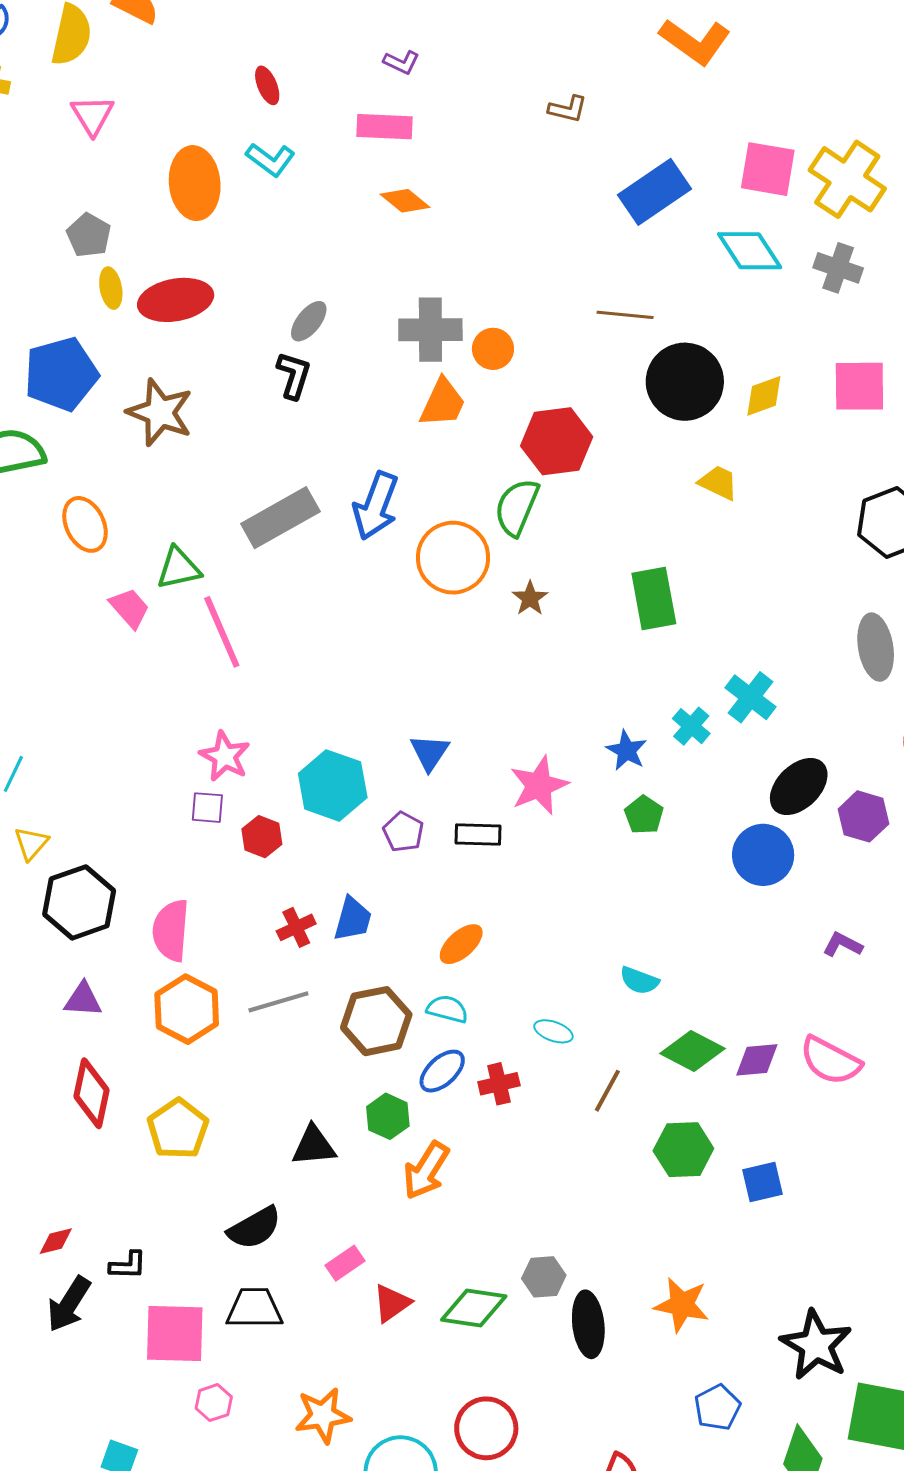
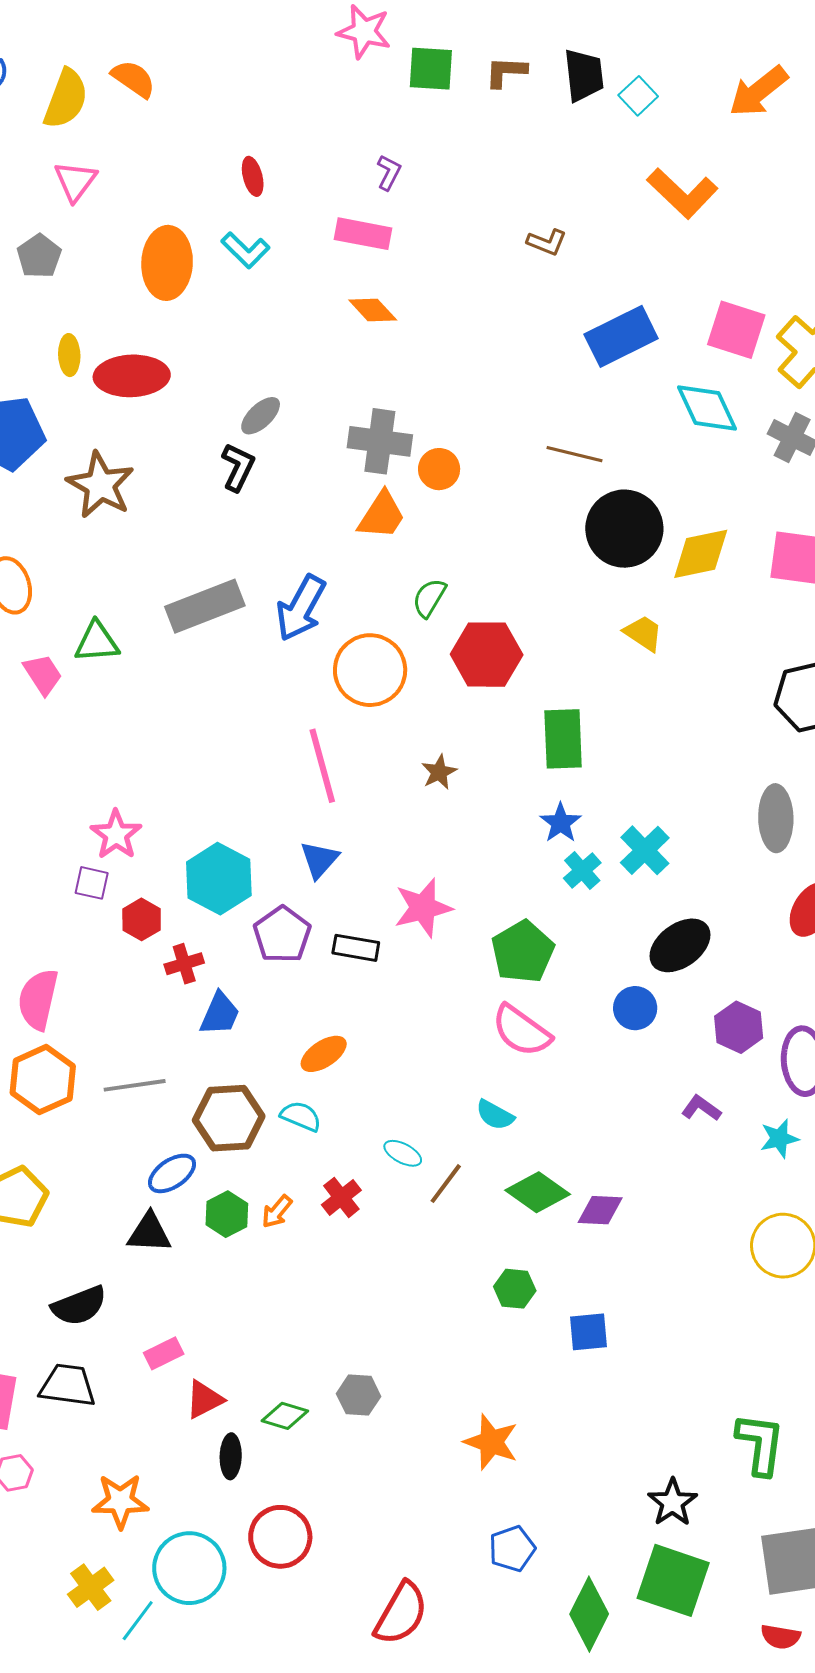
purple L-shape: (401, 62) -> (389, 172), turned -96
gray pentagon: (89, 235) -> (39, 256), moved
yellow diamond: (764, 396) -> (701, 554), size x1.4
red hexagon: (557, 441) -> (487, 655), moved
green semicircle: (517, 507) -> (429, 598), moved, size x0.7
brown star: (530, 598) -> (439, 772), moved
pink line: (222, 632) -> (322, 766), moved
blue star: (627, 750) -> (561, 823), moved
green pentagon: (644, 815) -> (523, 952), size x1.6
purple hexagon: (863, 816) -> (739, 1027), moved
purple pentagon: (403, 832) -> (282, 935), size x1.4
blue circle: (763, 855) -> (635, 1008), size x0.7
red cross: (296, 927) -> (184, 964), moved
pink semicircle: (830, 1061) -> (521, 1031), moved
blue ellipse: (442, 1071) -> (172, 1173), moved
red cross: (499, 1084) -> (341, 1197), turned -33
brown line: (607, 1091) -> (446, 1184), moved
green hexagon: (683, 1150) -> (515, 1289), size x0.7
orange arrow: (426, 1170) -> (277, 1212), moved, size x0.6
green diamond: (474, 1308) -> (285, 1416), size x0.7
black ellipse: (588, 1324) -> (231, 1456), moved, size x0.7
black star: (816, 1345) -> (672, 1502), moved, size x0.7

